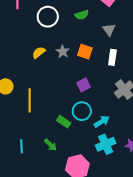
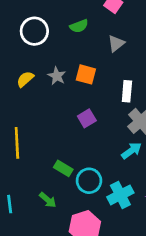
gray triangle: (109, 30) -> (116, 43), turned 32
white rectangle: (112, 57) -> (127, 91), moved
cyan circle: (82, 111) -> (89, 181), moved
cyan arrow: (102, 121) -> (131, 151), moved

